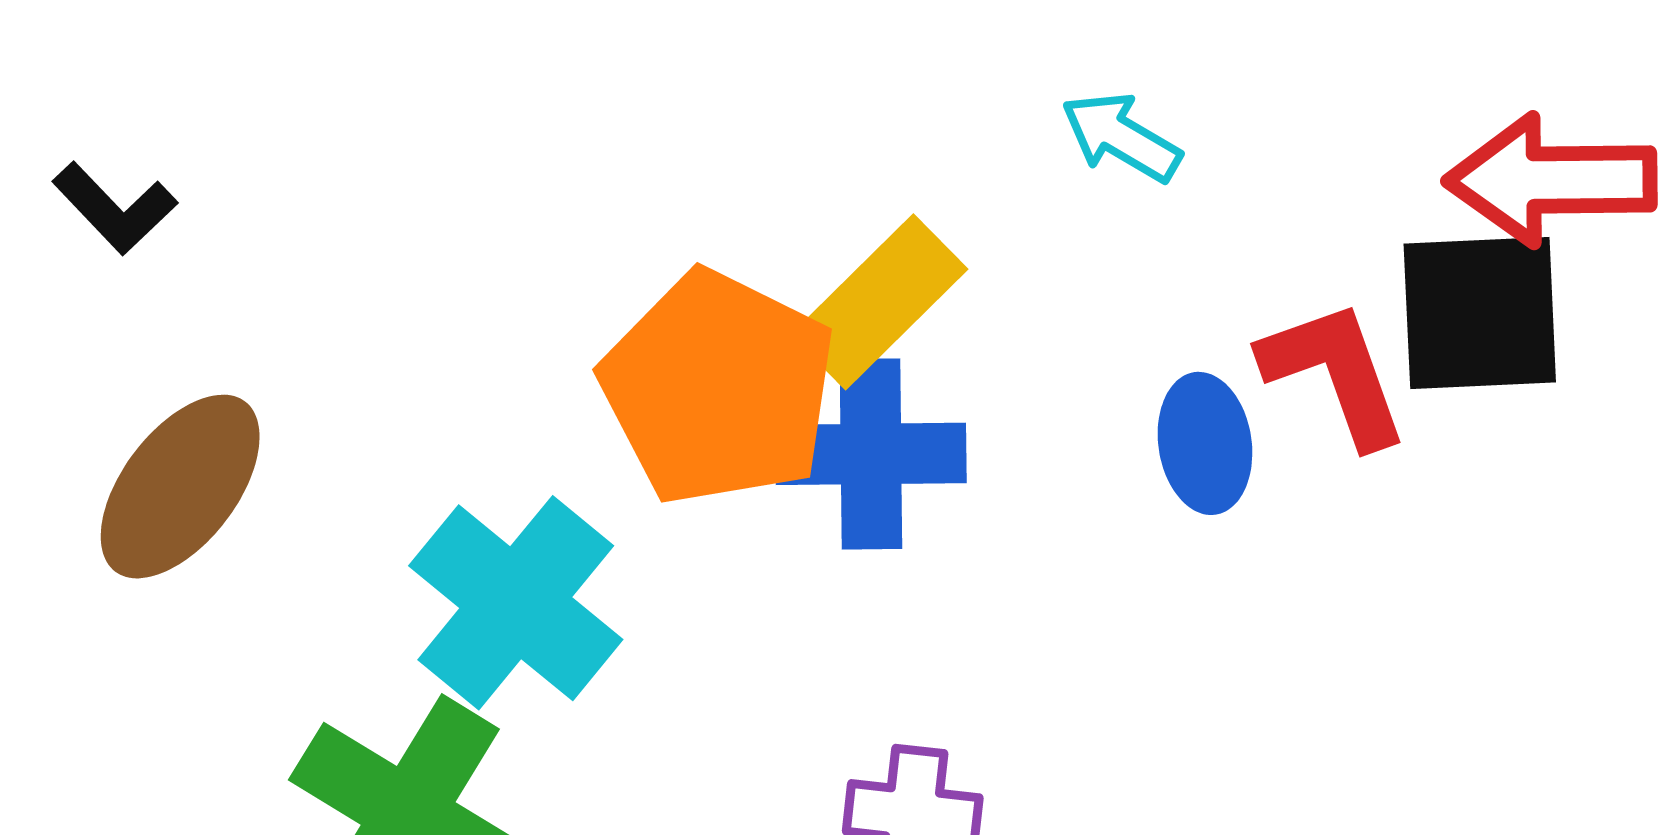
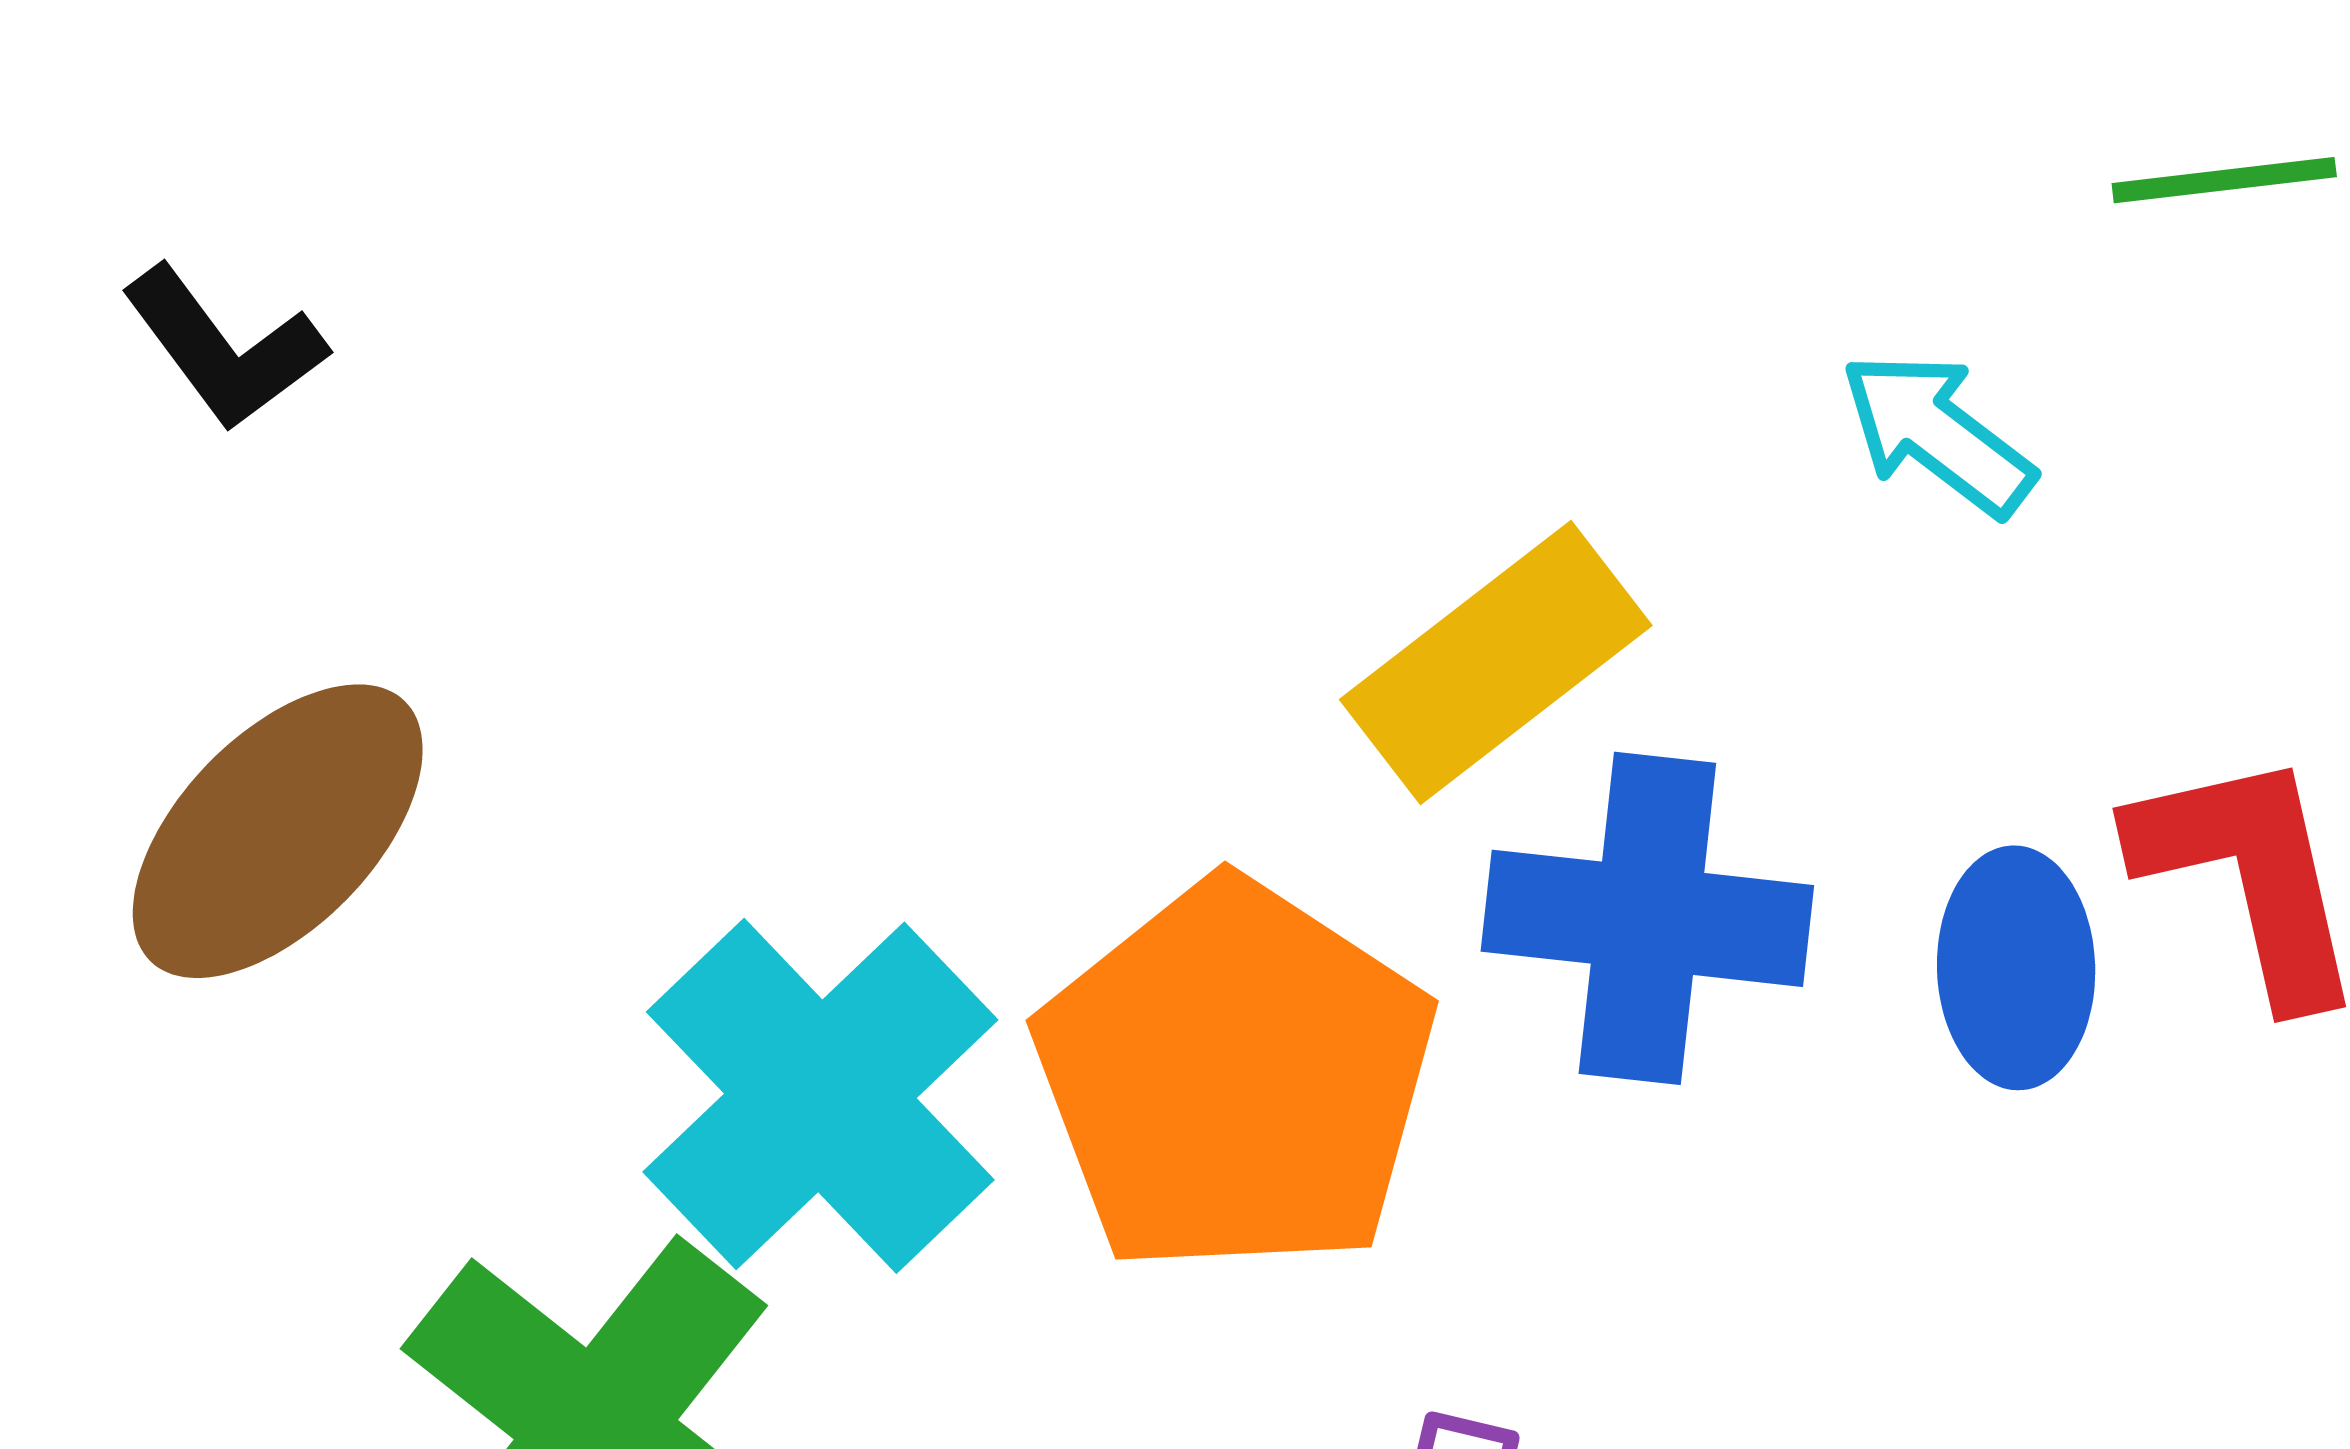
orange pentagon: (718, 388) -> (1235, 1078), moved
blue cross: (871, 454) -> (1647, 918), moved

